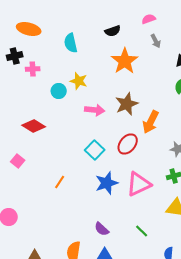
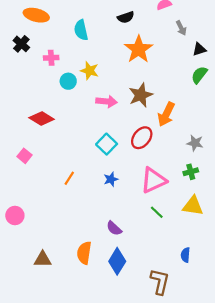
gray arrow: (156, 41) -> (181, 28), moved
black cross: (15, 56) -> (21, 44), turned -35
pink cross: (33, 69) -> (51, 58), moved
blue star: (107, 183) -> (111, 179), moved, size x0.6
green line: (142, 231) -> (157, 212), moved

